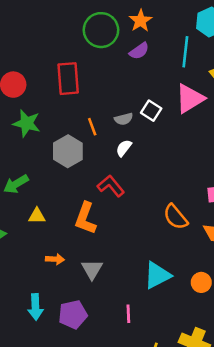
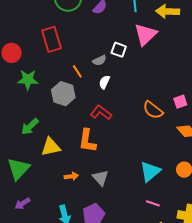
yellow triangle: (37, 216) -> (51, 147), size x1.5
orange semicircle: (175, 217) -> (153, 110), moved
pink line: (128, 314) -> (153, 203), moved, turned -56

